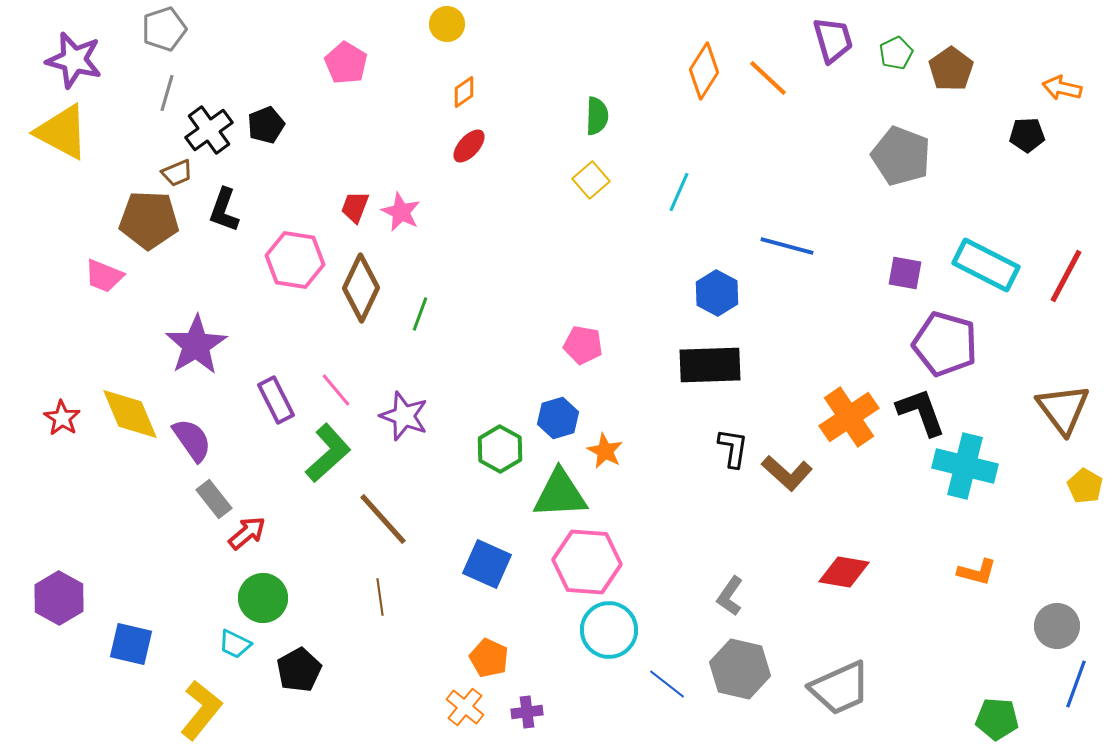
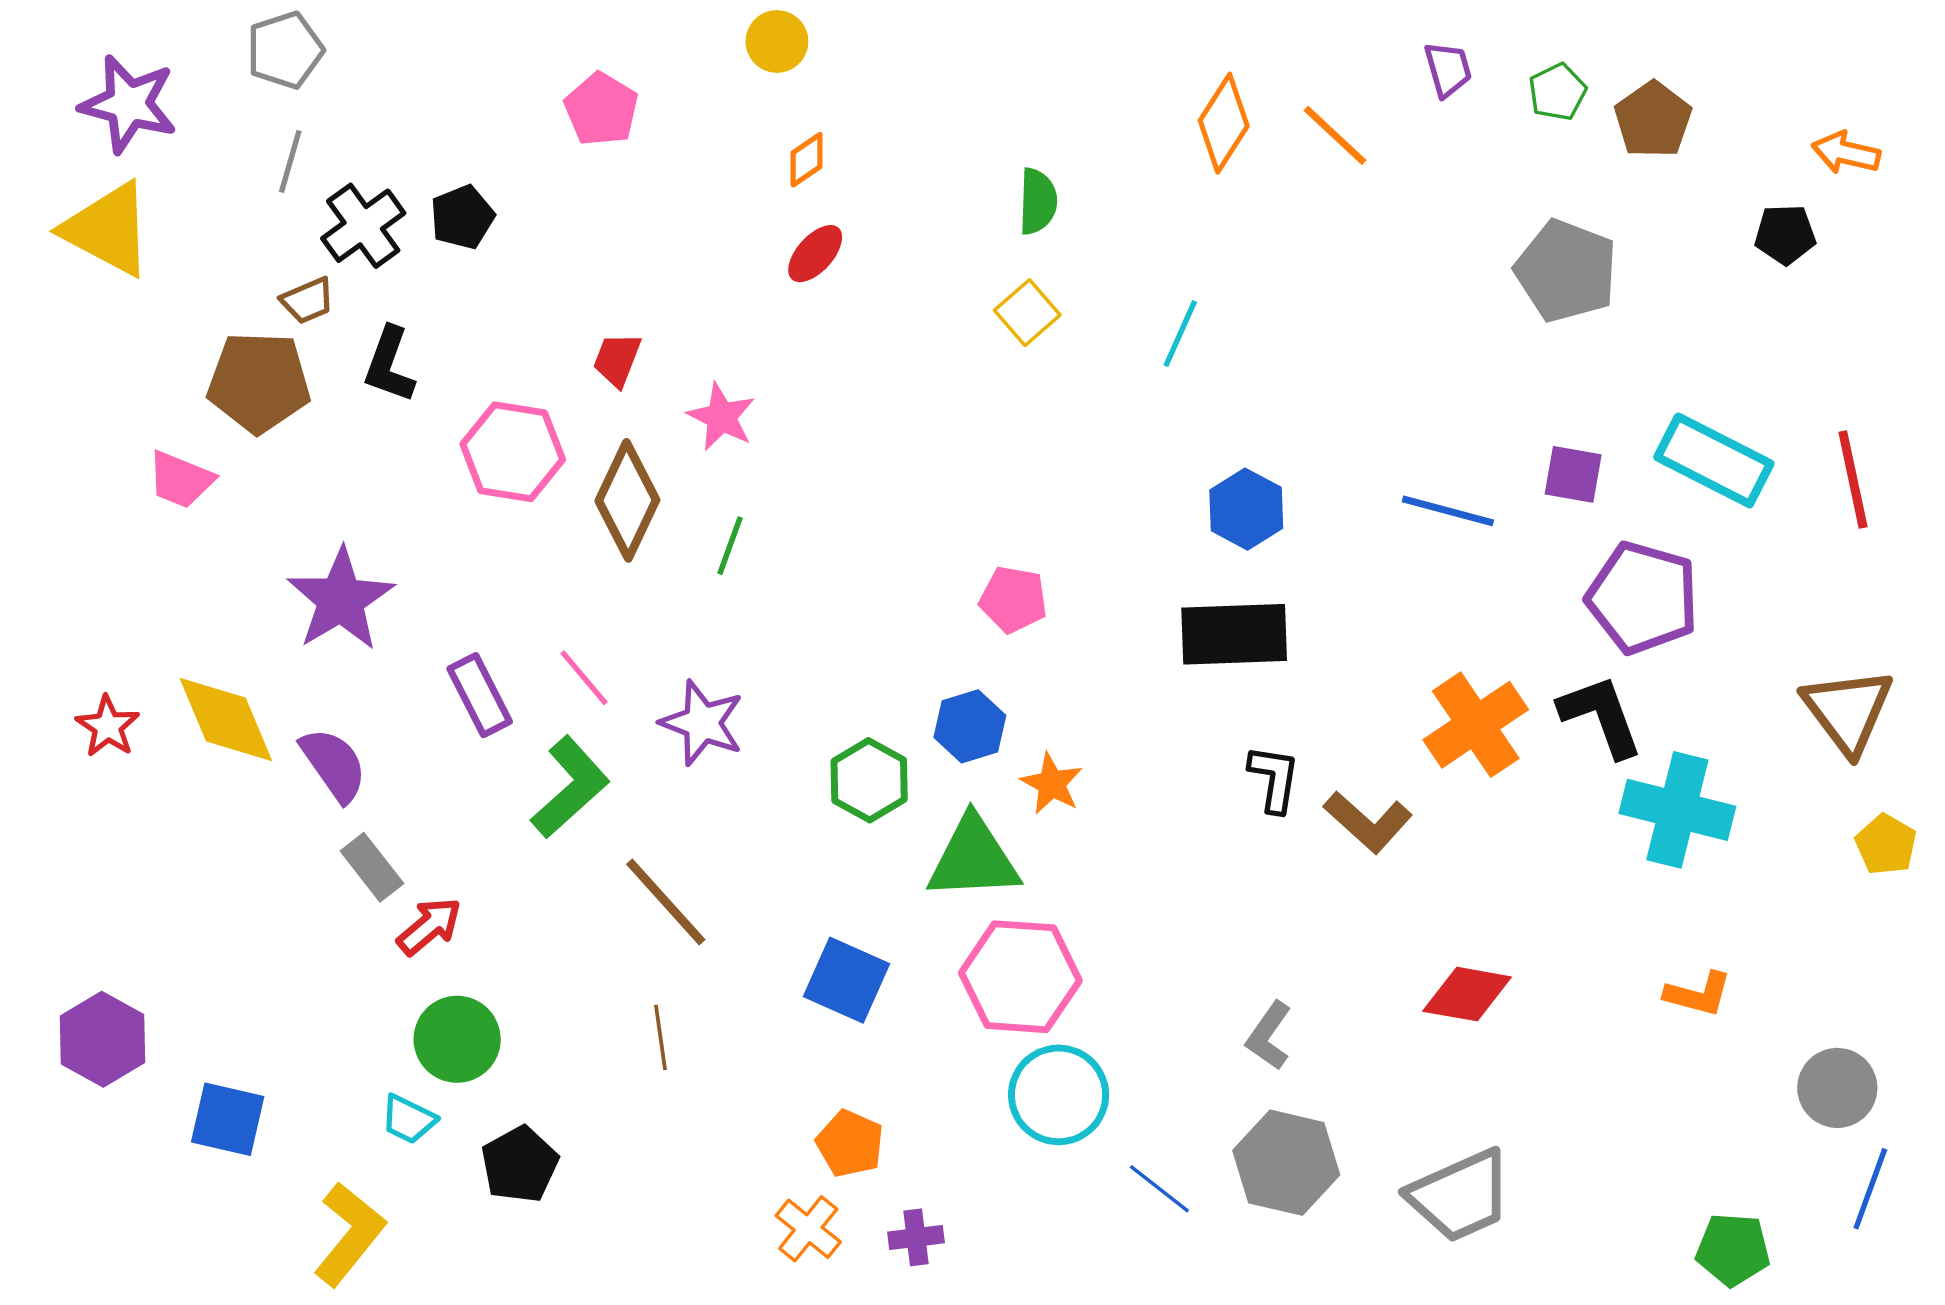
purple trapezoid: (833, 40) -> (1448, 69), size x0.7
pink star: (401, 212) -> (721, 417), moved
blue line: (787, 246) -> (1448, 511), moved
red line: (1066, 276) -> (1853, 480), turned -40

